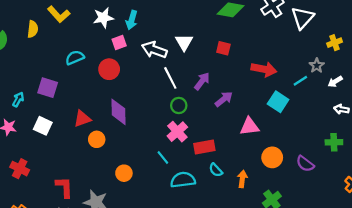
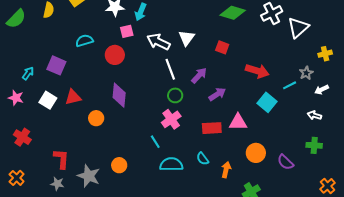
white arrow: (341, 109) -> (314, 115), moved
red triangle: (82, 119) -> (73, 97), moved
red rectangle: (204, 147) -> (212, 128), moved
orange circle: (124, 173) -> (119, 165), moved

